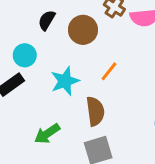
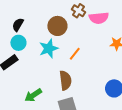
black semicircle: (47, 20) -> (18, 25), moved
cyan star: (65, 81) -> (49, 48), moved

